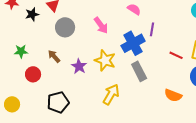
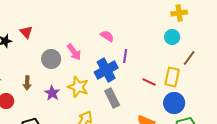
gray circle: (65, 27) -> (51, 59), moved
brown arrow: (54, 56) -> (27, 83), turned -136

